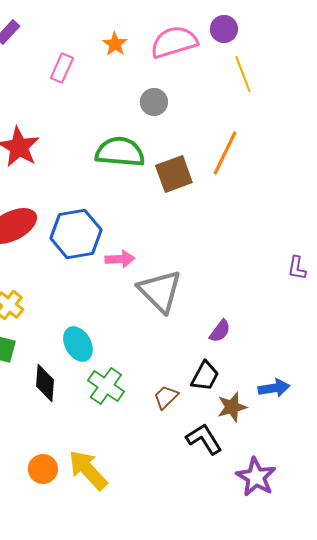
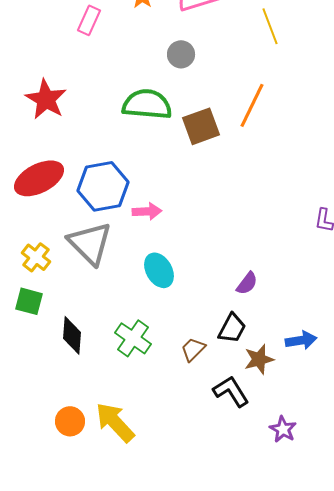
gray triangle: (160, 291) -> (90, 243), moved
cyan ellipse: (78, 344) -> (159, 270), moved
purple star: (256, 477) -> (283, 429), size x0.7

